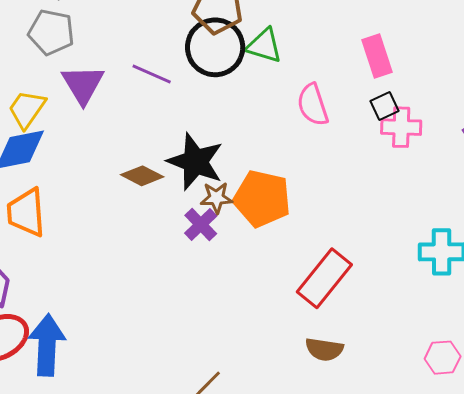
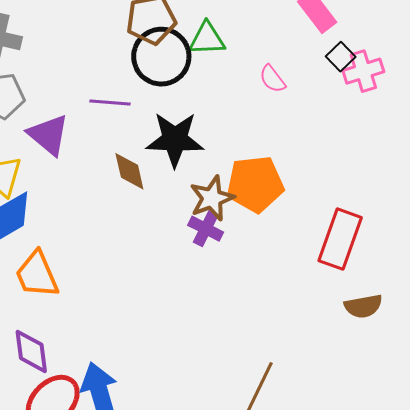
pink semicircle: (313, 105) -> (272, 79), size x0.7
black star: (195, 162) -> (175, 139), moved
brown diamond: (142, 176) -> (129, 171), moved, turned 69
brown star: (216, 198) -> (212, 198), size x1.4

